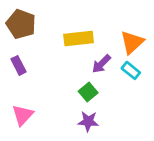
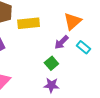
yellow rectangle: (79, 39) -> (29, 23), moved
orange triangle: (132, 42) -> (73, 21), moved

